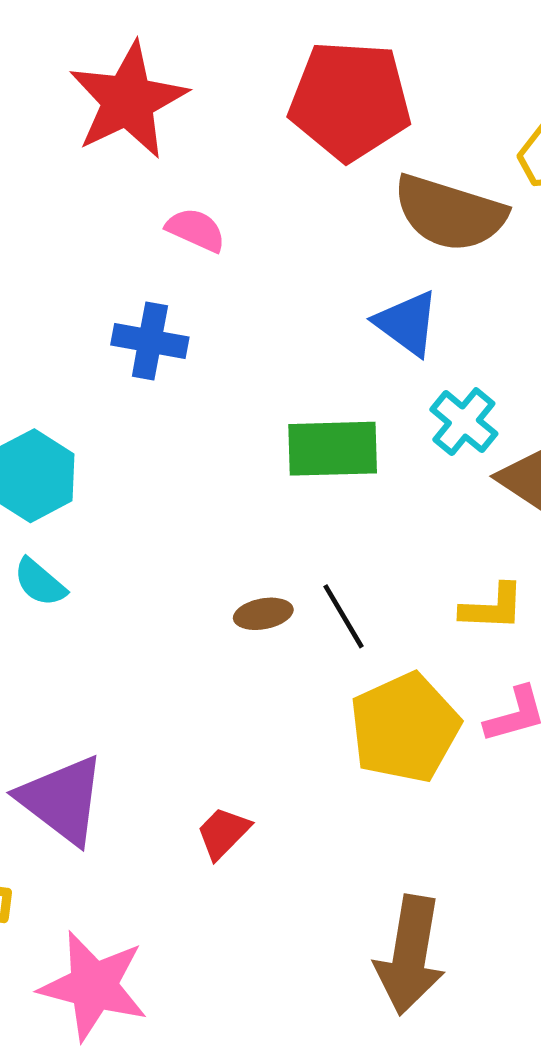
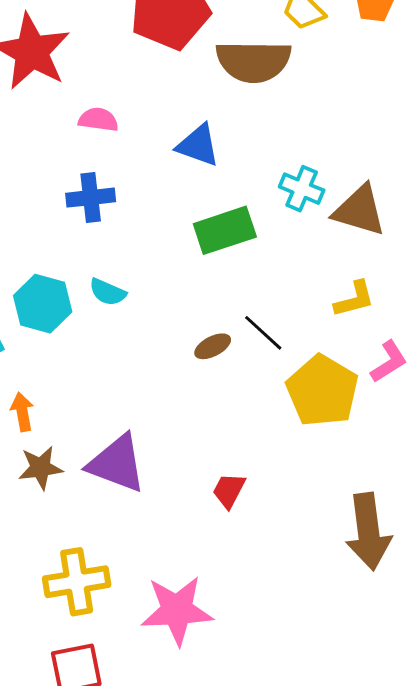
blue triangle: (407, 323) -> (198, 145), moved
cyan semicircle: (40, 582) -> (108, 292), moved
purple triangle: (62, 800) -> (117, 464), moved

